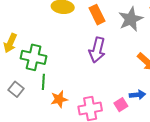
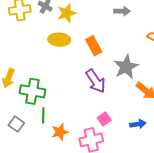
gray star: (131, 19) -> (126, 67), moved
purple arrow: (97, 50) -> (96, 81), turned -45
pink square: (121, 105) -> (104, 119), moved

